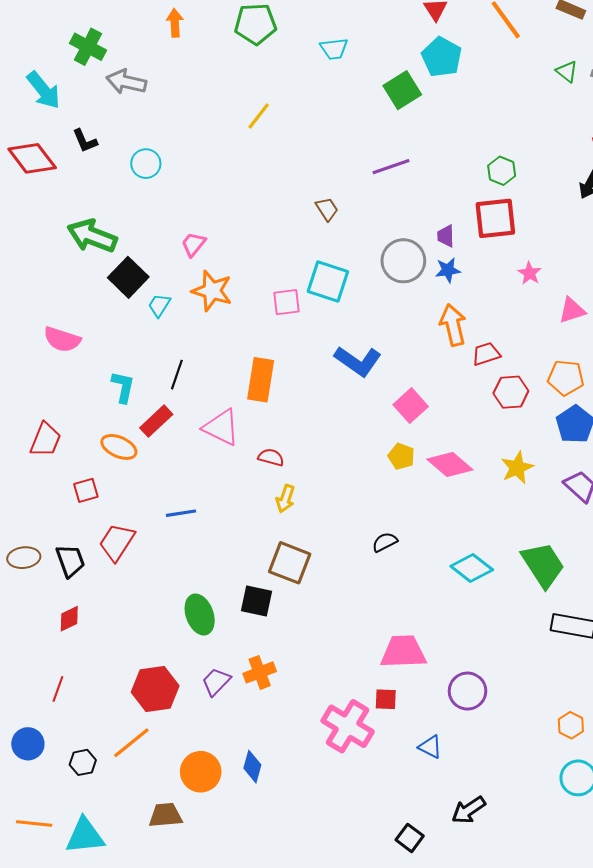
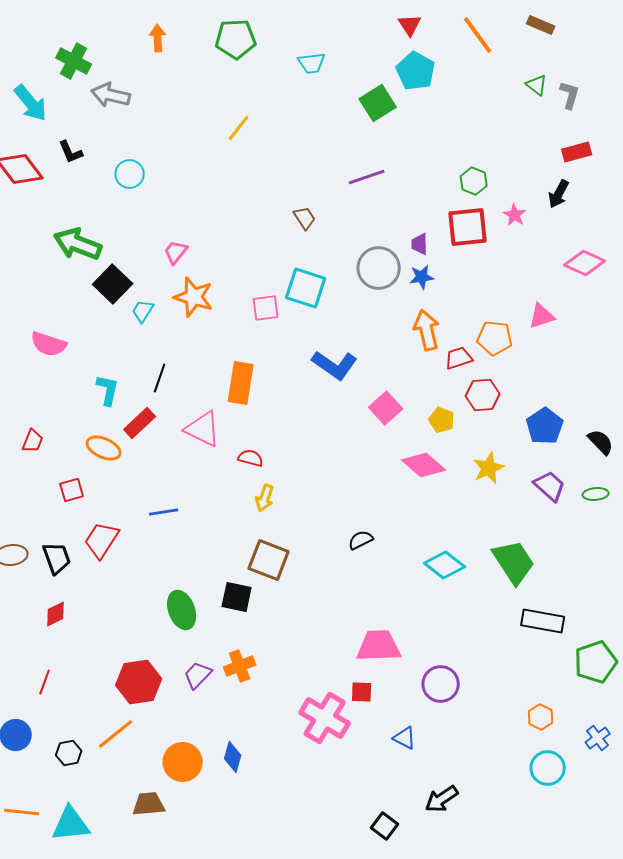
pink star: (530, 273) -> (515, 215), moved
orange pentagon: (566, 378) -> (495, 338), moved
red trapezoid: (46, 440) -> (33, 441), size x0.7
yellow pentagon: (401, 456) -> (442, 420), moved

